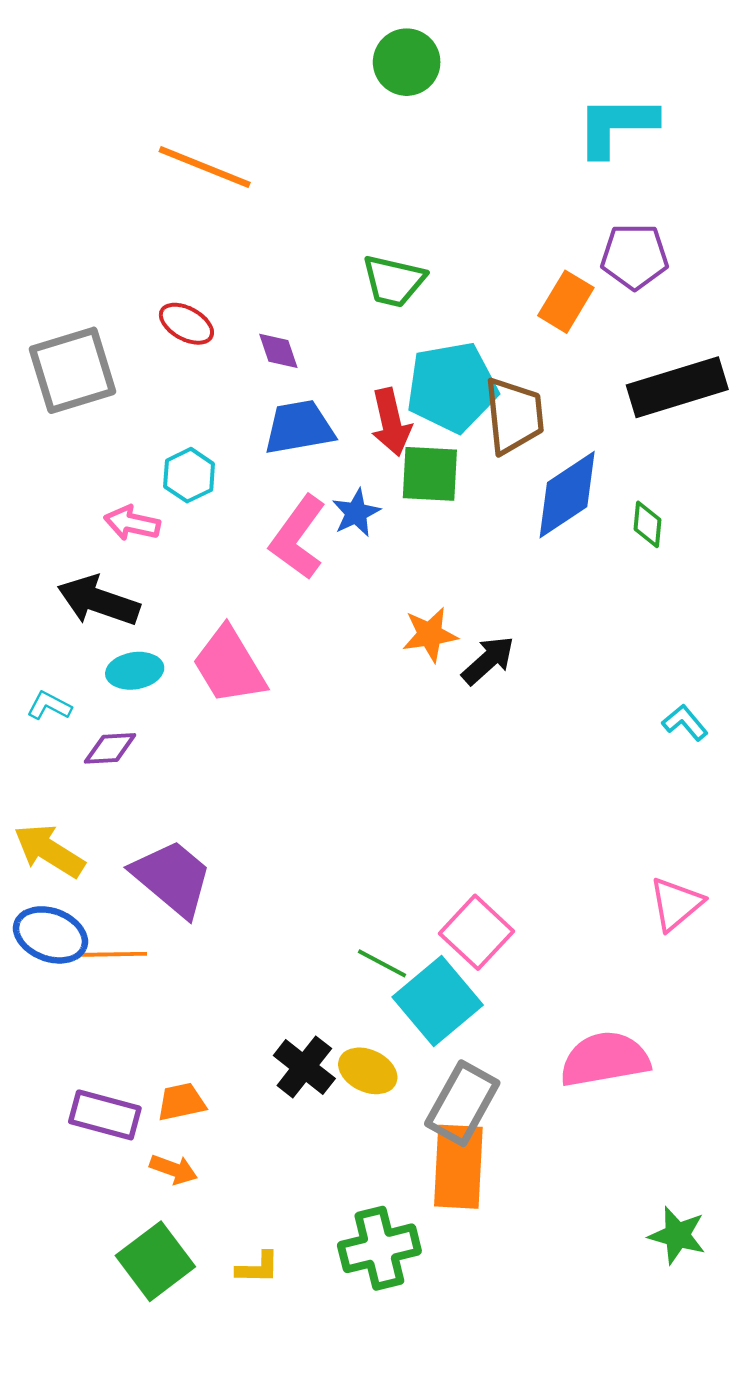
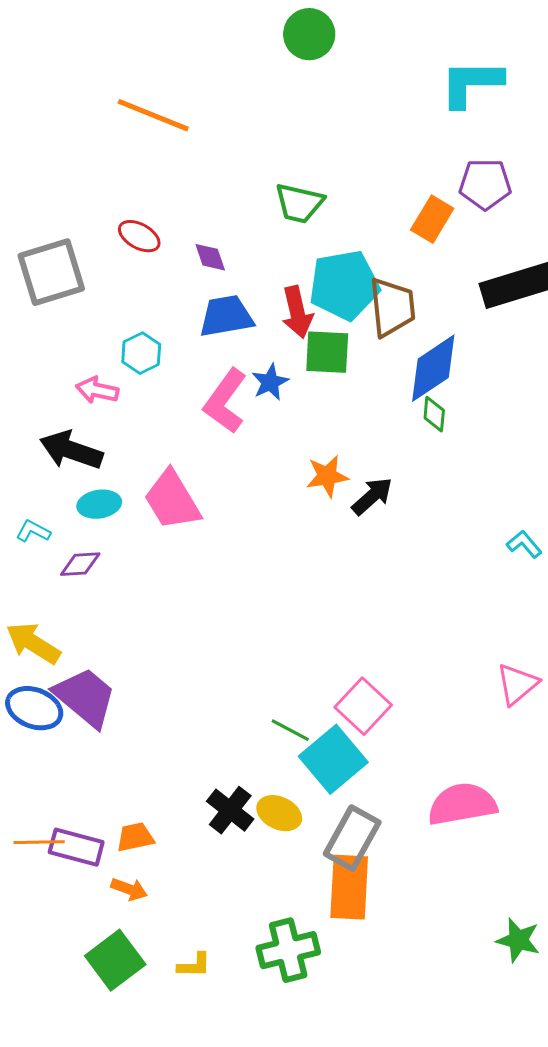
green diamond: (647, 524) -> (434, 414), moved
purple trapezoid: (172, 878) -> (85, 697), moved
orange line: (114, 954) -> (39, 842), moved

